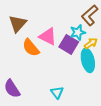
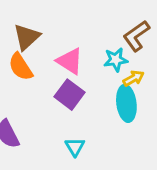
purple square: (69, 44) -> (70, 95), moved
orange semicircle: (31, 48) -> (21, 67), moved

